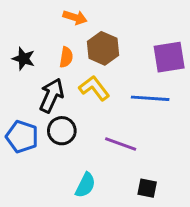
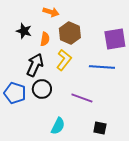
black star: (24, 59) -> (24, 31), moved
yellow L-shape: (94, 88) -> (64, 60), turned 75

